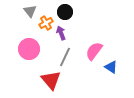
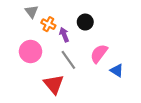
black circle: (65, 12) -> (85, 22), moved
orange cross: (46, 23) -> (48, 24), turned -32
gray line: (65, 57) -> (68, 60), turned -60

